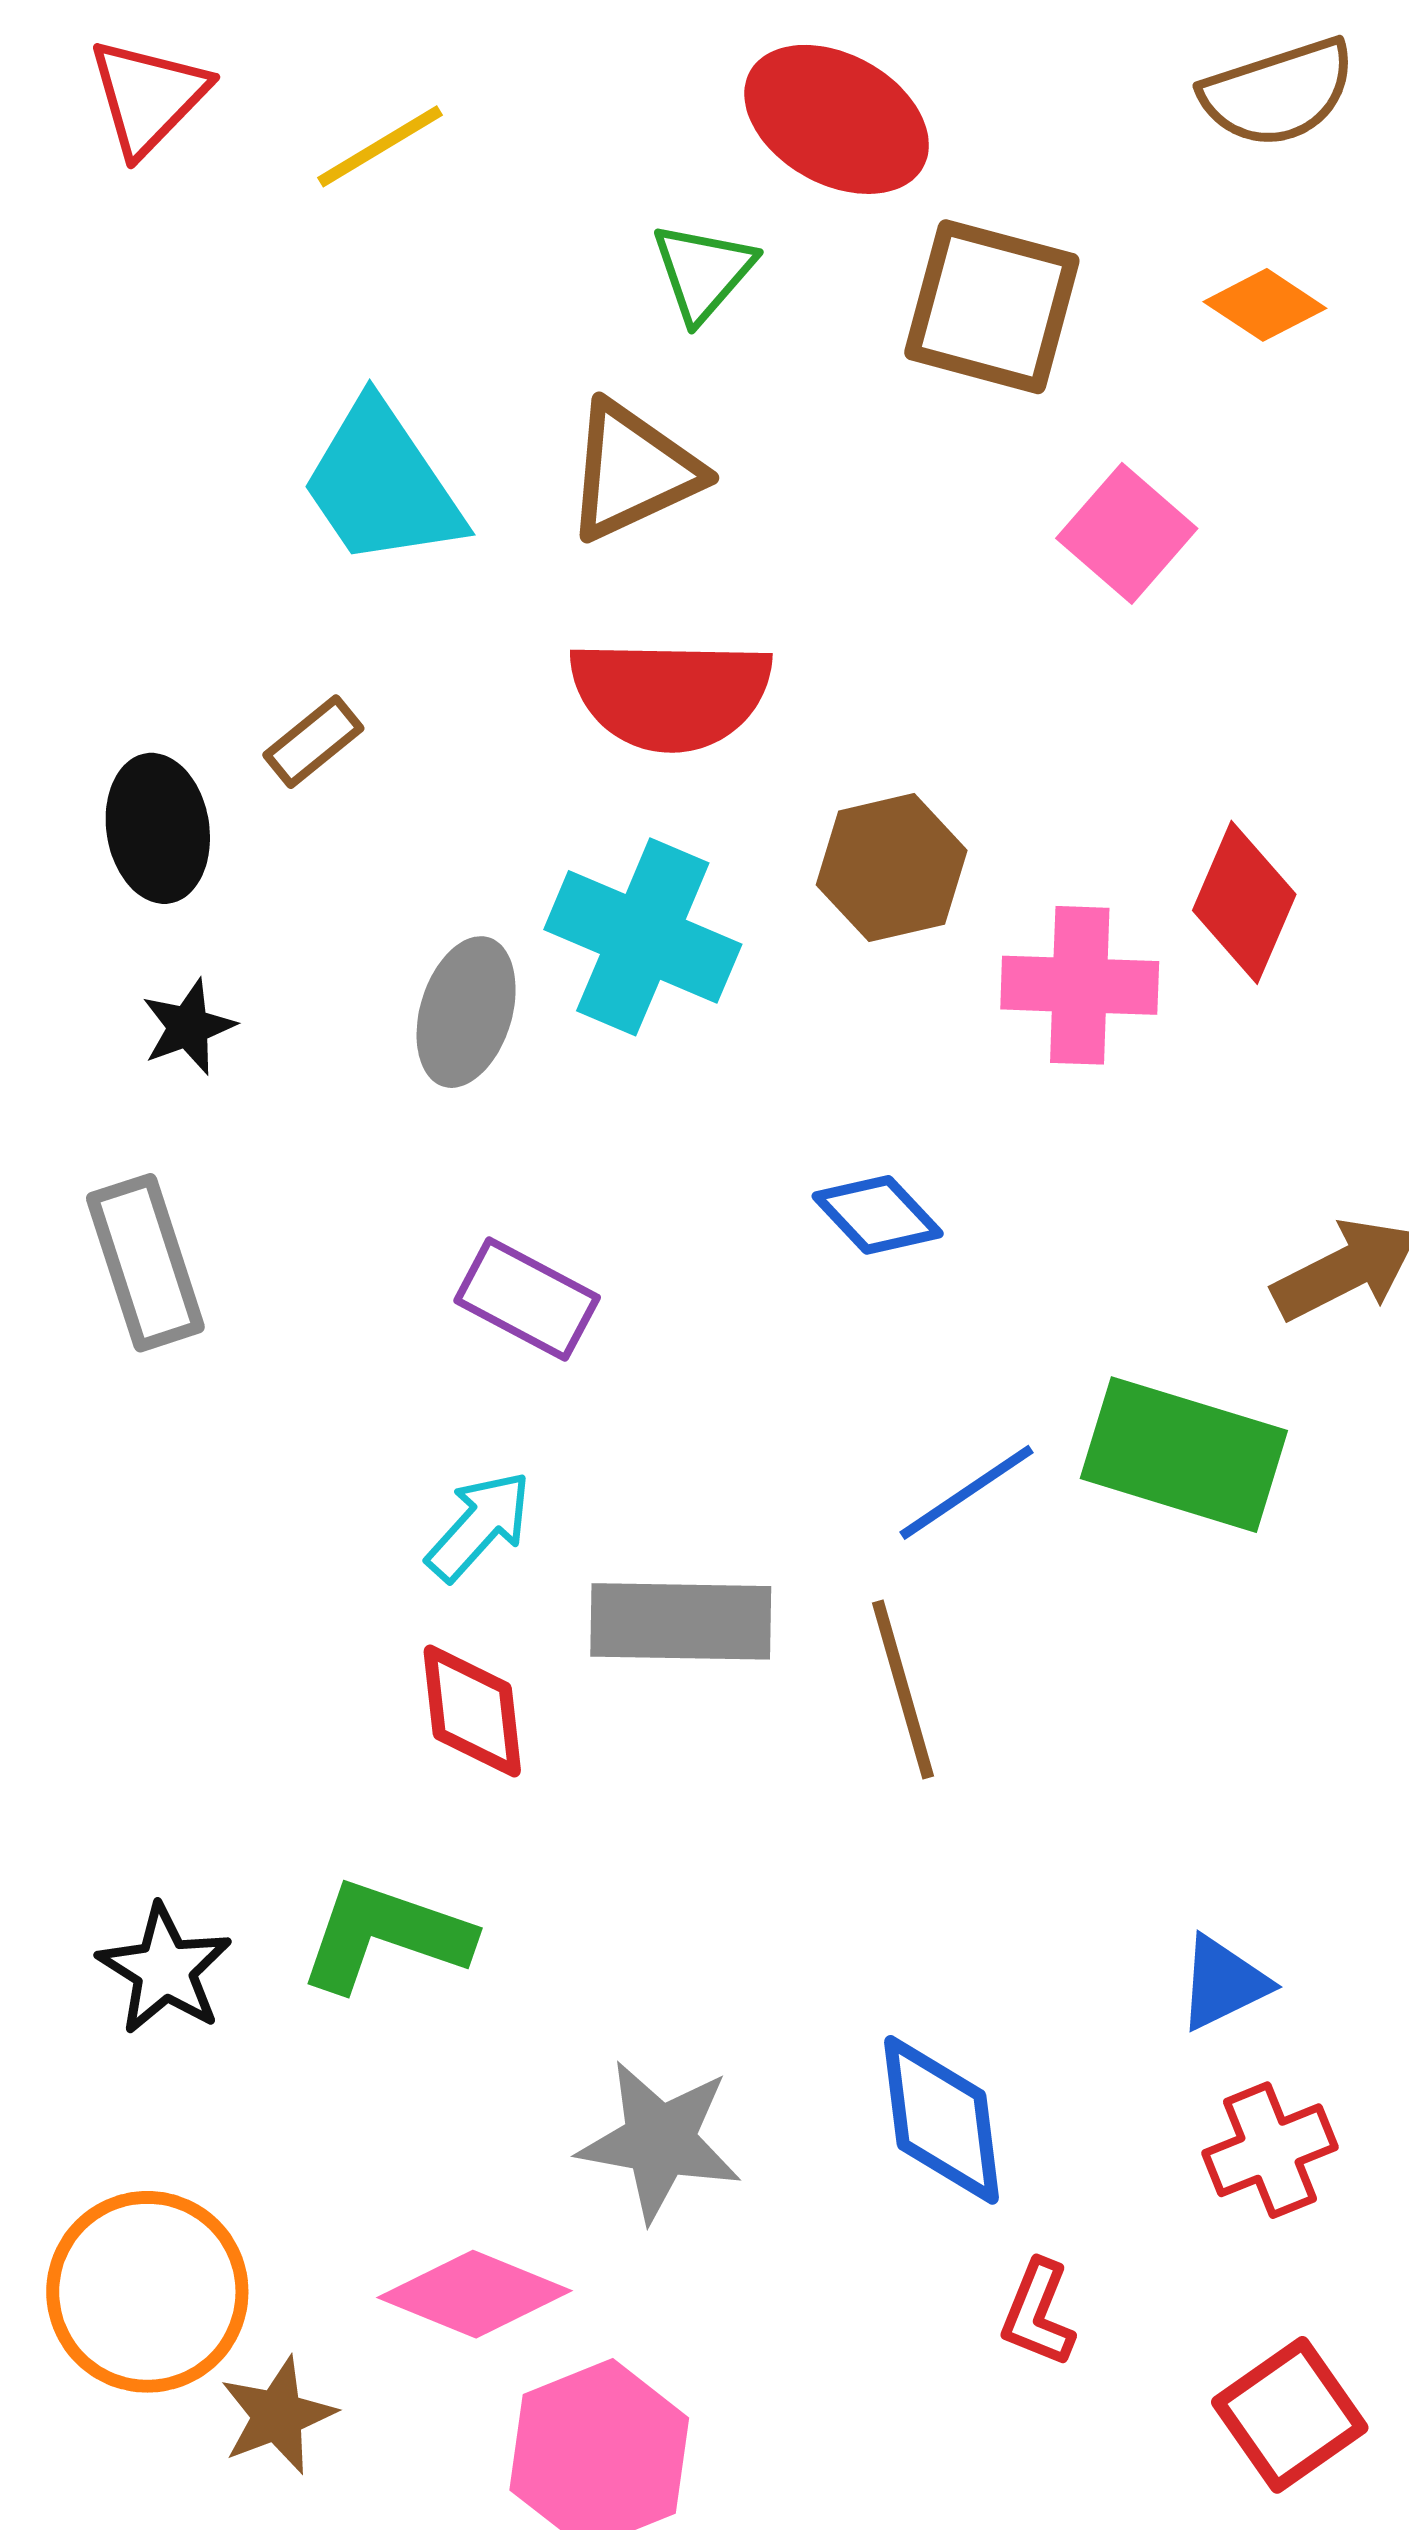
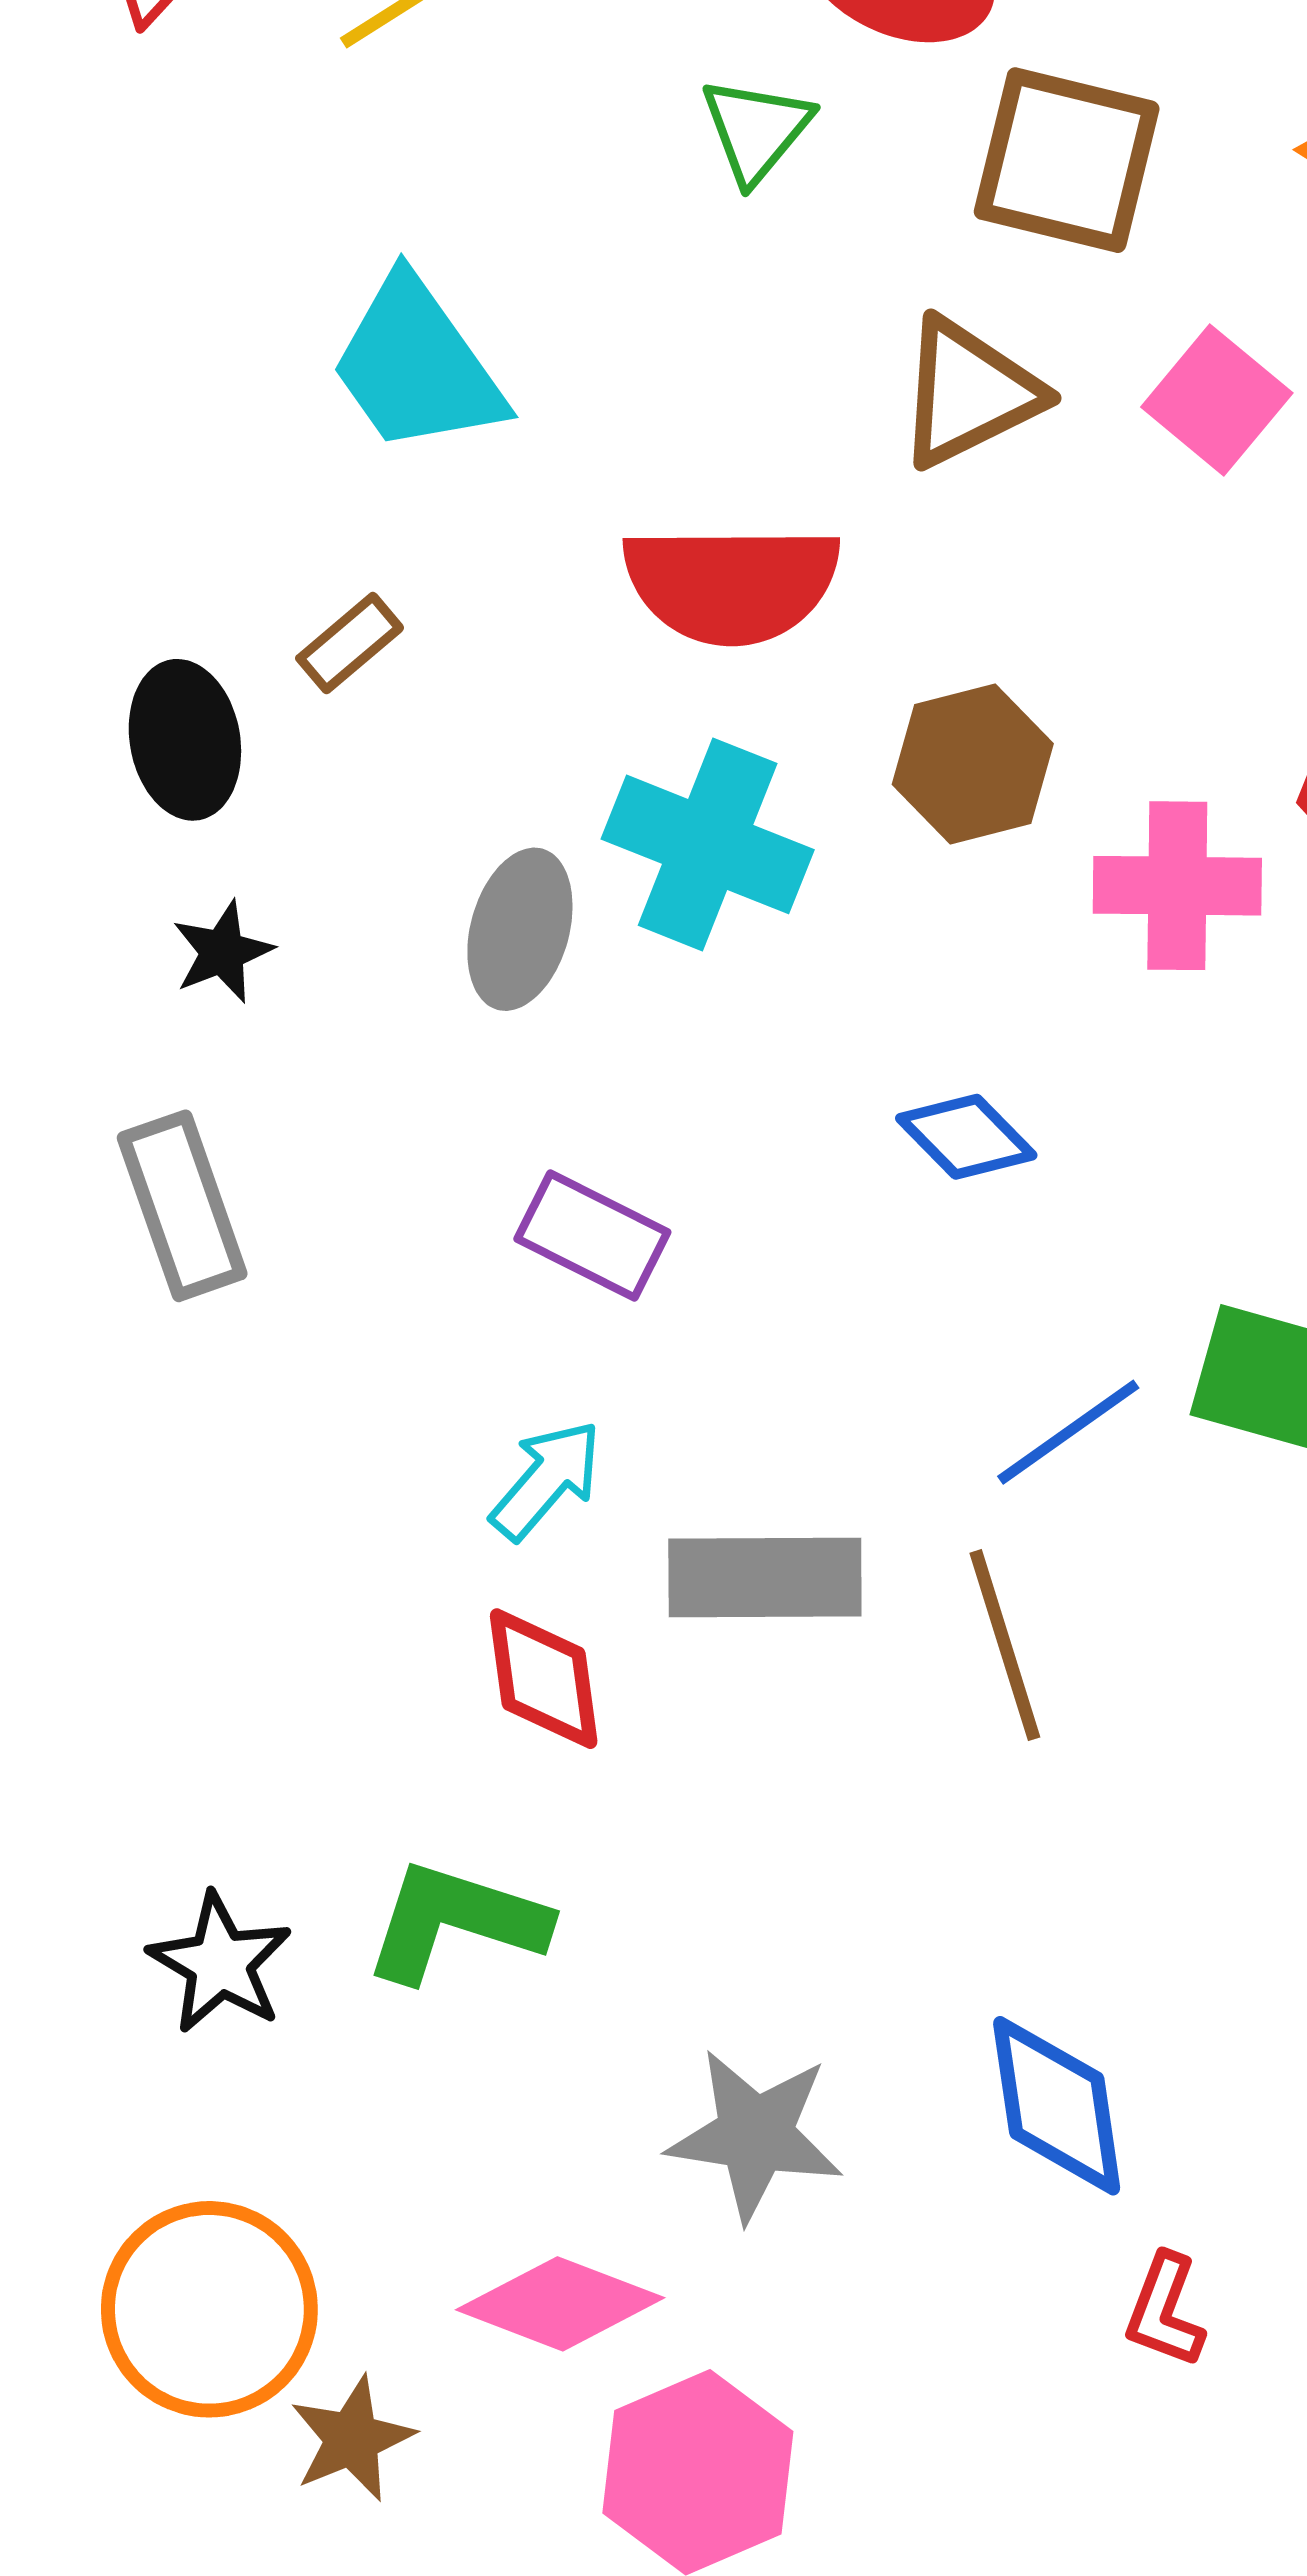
brown triangle: (633, 471) -> (969, 393), moved

